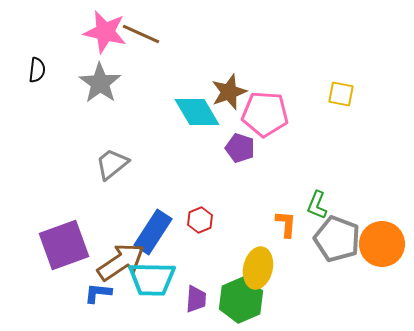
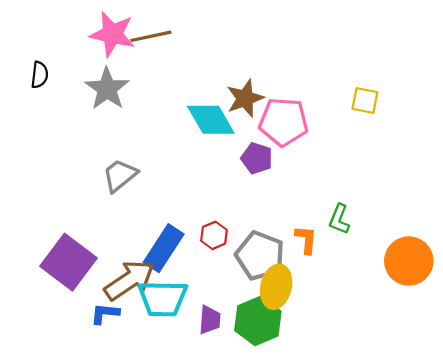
brown line: (141, 34) -> (151, 36), turned -36
gray pentagon: (337, 239) -> (260, 256), moved
purple square: (64, 245) -> (68, 262), turned -33

